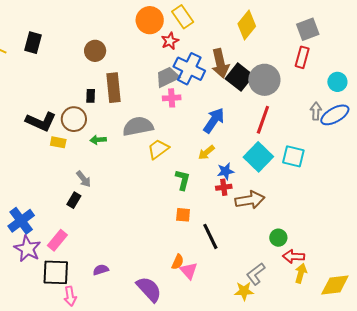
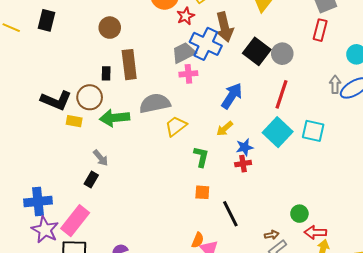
brown arrow: (220, 63) -> (225, 27), moved
gray circle: (264, 80) -> (282, 54), size x0.7
green arrow: (98, 140) -> (115, 118), size x1.8
brown arrow: (250, 200) -> (272, 235), moved, size x0.5
blue cross: (21, 221) -> (38, 202), turned 32
pink rectangle: (57, 240) -> (75, 221), size x1.4

